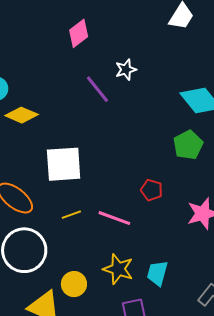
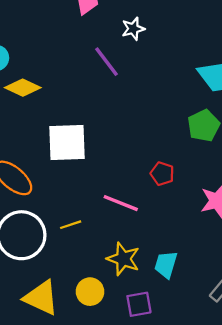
white star: (126, 70) -> (133, 29), moved
yellow line: (71, 215) -> (71, 225), moved
yellow circle: (74, 284) -> (90, 292), moved

